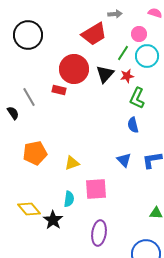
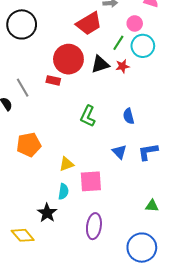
black triangle: (105, 74) -> (100, 64), turned 30
green L-shape: (137, 98) -> (88, 116), moved
yellow triangle: (72, 163) -> (66, 164), moved
yellow diamond: (29, 209) -> (23, 235), moved

